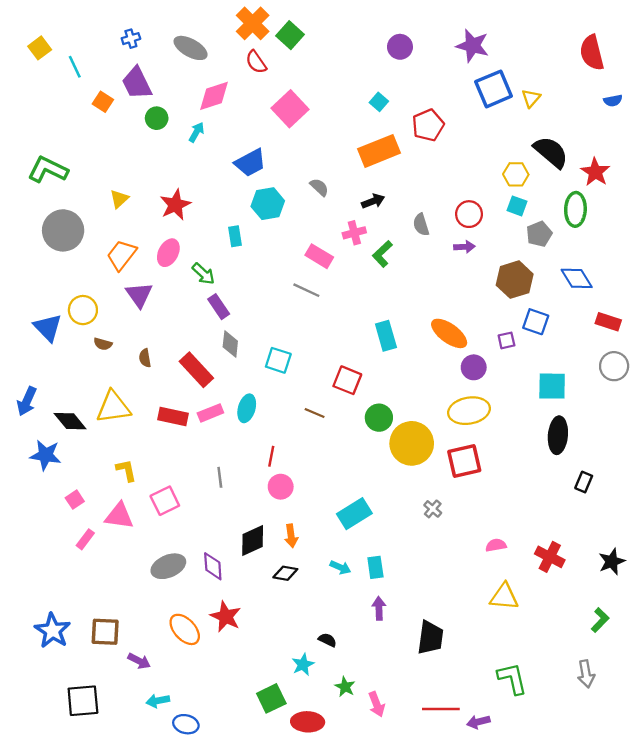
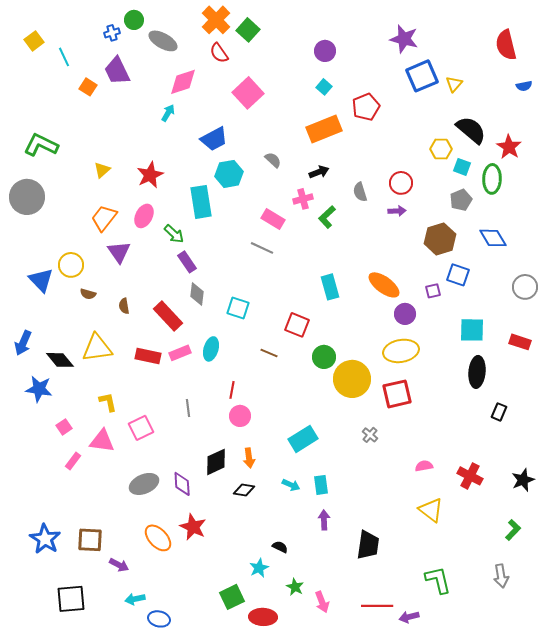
purple circle: (400, 47) -> (325, 51), moved
green circle: (157, 118) -> (134, 20), moved
cyan square: (517, 206) -> (462, 167), moved
gray circle: (63, 230) -> (27, 197), moved
cyan rectangle: (235, 236) -> (201, 202), size x1.8
red rectangle: (608, 322) -> (520, 342), moved
gray circle: (614, 366) -> (525, 287), moved
yellow triangle: (504, 597) -> (431, 510), turned 32

